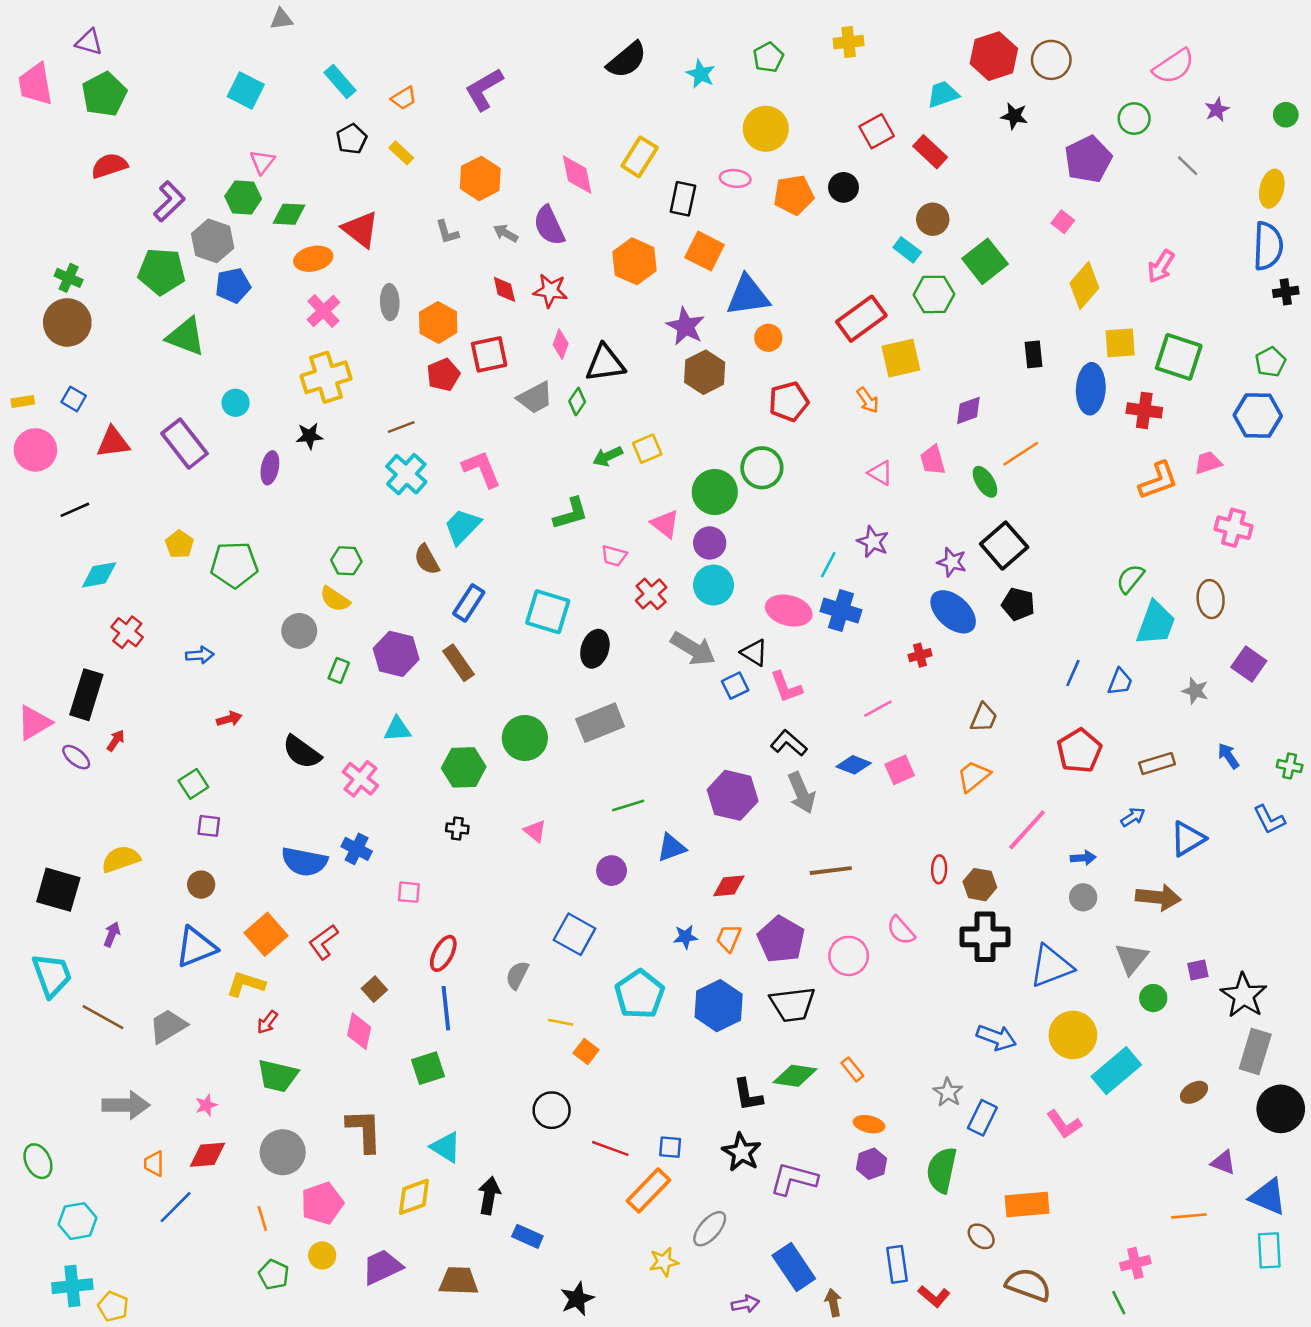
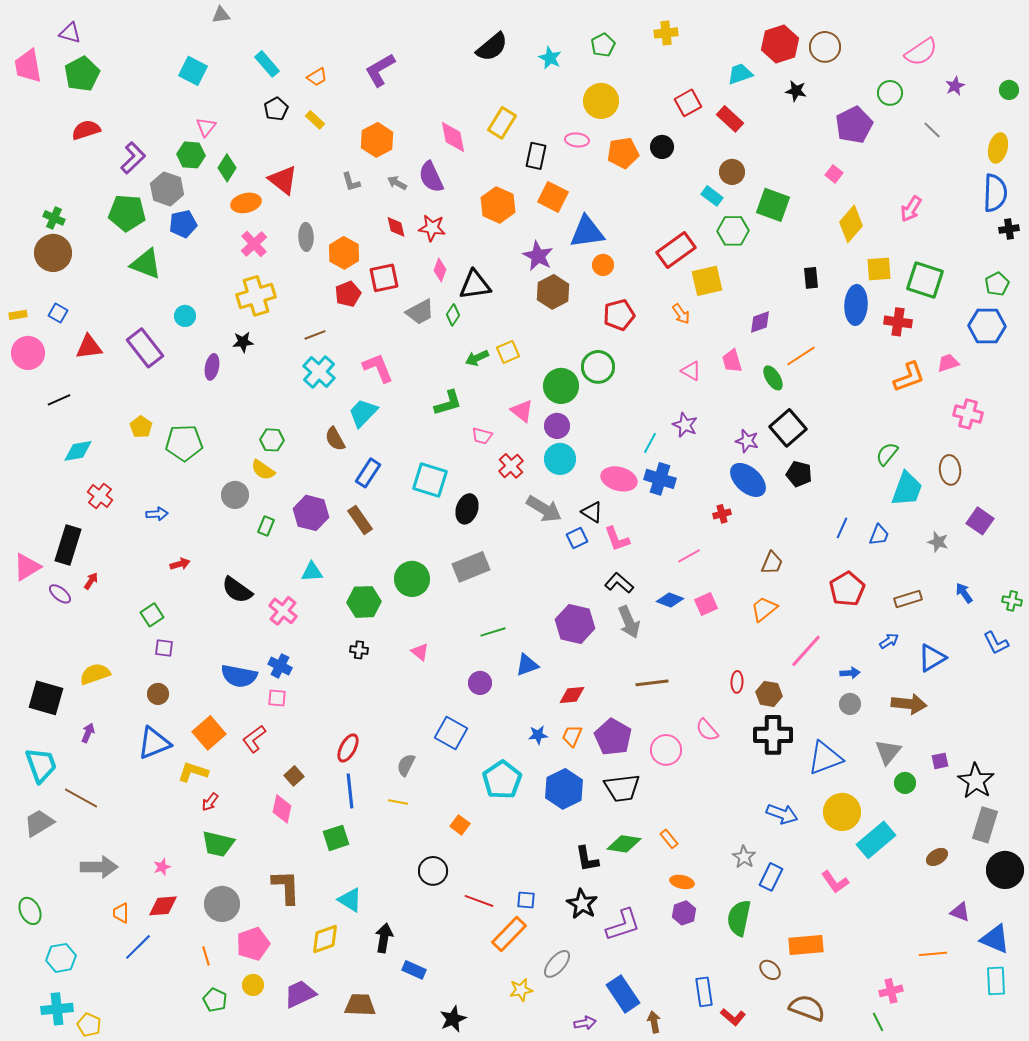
green diamond: (289, 214) -> (227, 168), turned -60
green square: (985, 261) -> (773, 205), turned -32
pink square: (409, 892) -> (277, 698), moved
yellow line: (561, 1022) -> (398, 802), moved
gray trapezoid: (168, 1026) -> (39, 823), moved
purple L-shape: (794, 1179) -> (623, 925), turned 147

